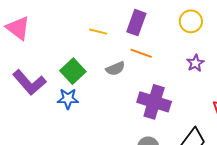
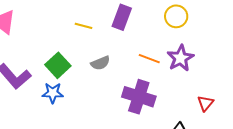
orange line: (141, 53) -> (149, 59), moved
purple star: (195, 63) -> (180, 58), size x1.5

